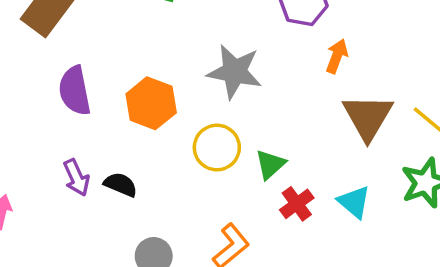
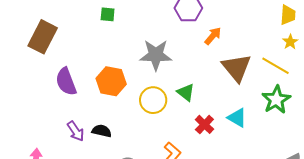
orange arrow: (337, 56) -> (213, 36), turned 30
green triangle: (270, 164) -> (186, 92), moved, turned -30

